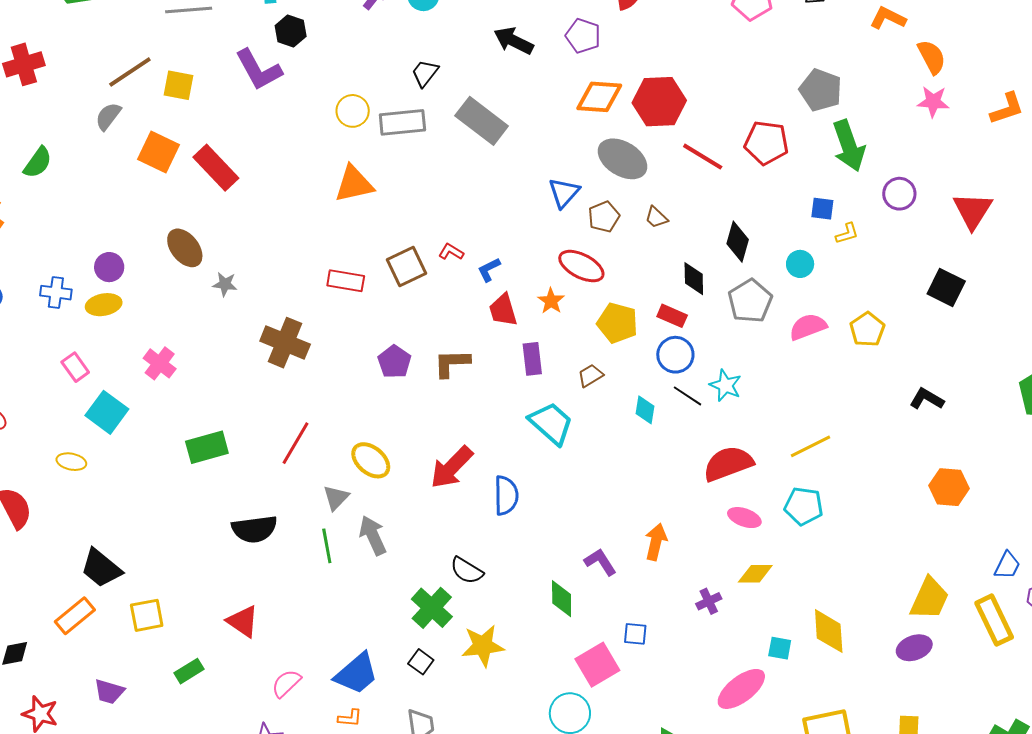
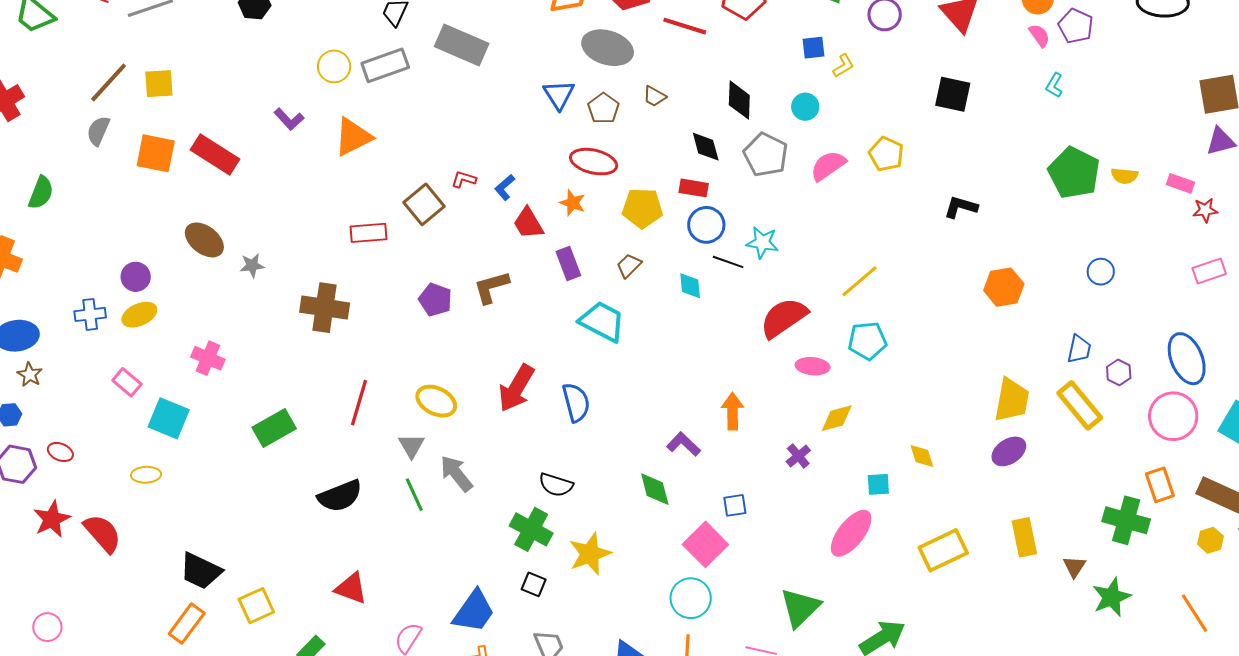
purple L-shape: (259, 70) -> (289, 119), moved, size x0.6
yellow diamond: (829, 631) -> (922, 456), size x0.6

